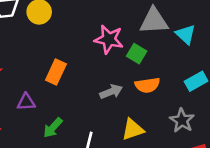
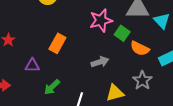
pink star: (109, 39) -> (101, 20), turned -30
orange semicircle: (147, 85) -> (140, 48), moved, turned 30
gray star: (182, 120) -> (142, 80), moved

